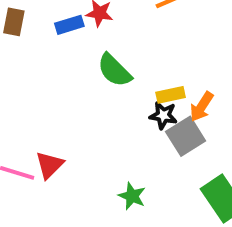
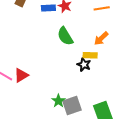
orange arrow: (202, 107) -> (101, 38), moved
gray square: (186, 136) -> (72, 105), moved

